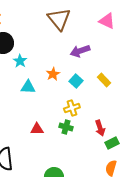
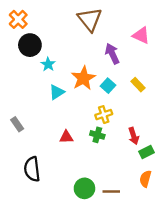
pink triangle: (107, 21) -> (141, 35), moved
purple arrow: (80, 51) -> (112, 54), turned 84
orange star: (53, 74) -> (83, 78), size x1.6
cyan triangle: (28, 87) -> (57, 92), turned -35

